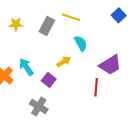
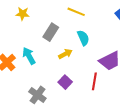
gray rectangle: (47, 26) -> (51, 32), moved
purple square: (49, 80) -> (65, 82), moved

